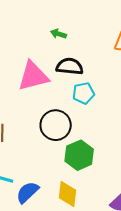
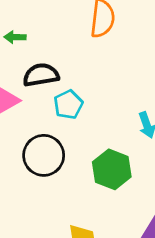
green hexagon: (79, 155) -> (112, 169), moved

